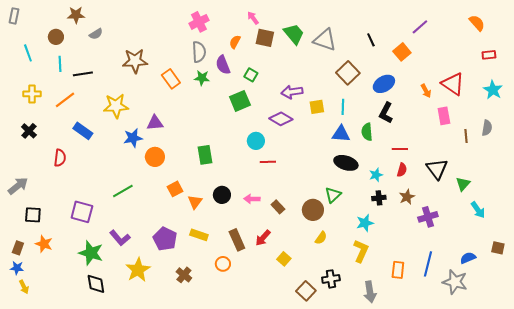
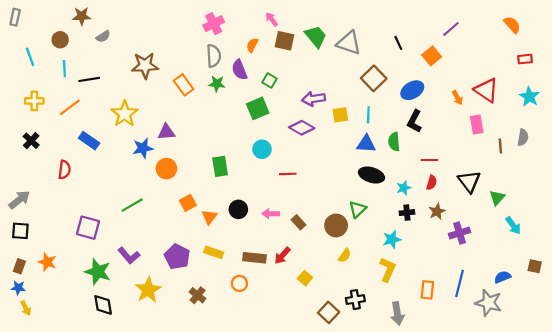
yellow star: (116, 106) -> (125, 114), turned -30
cyan circle: (256, 141) -> (262, 149), moved
black square: (33, 215) -> (20, 231), moved
brown rectangle: (237, 240) -> (254, 258), turned -60

